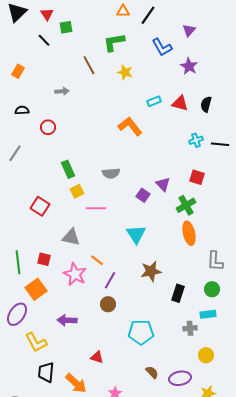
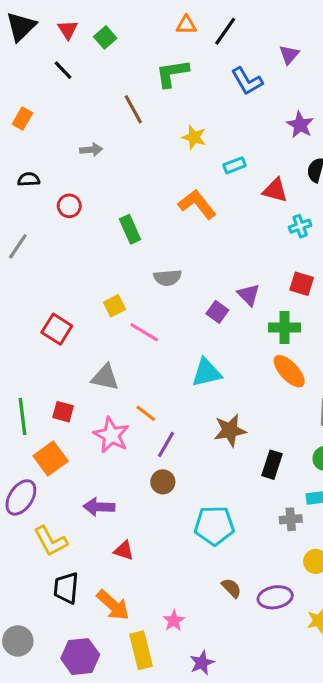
green square: (66, 27) -> (105, 37), moved, turned -32
purple star: (189, 66) -> (300, 125), moved
yellow star: (125, 72) -> (194, 137), moved
red triangle: (180, 103) -> (275, 190), moved
green rectangle: (68, 169) -> (130, 229), moved
green cross: (186, 205) -> (284, 327), turned 30
pink line: (96, 208) -> (144, 332), turned 30
orange ellipse: (189, 233) -> (289, 371), turned -30
cyan triangle: (136, 234) -> (207, 373), turned 50
red triangle: (97, 357) -> (124, 551), moved

